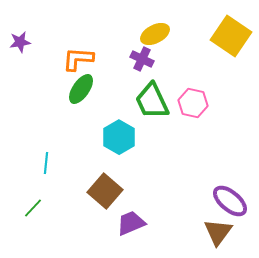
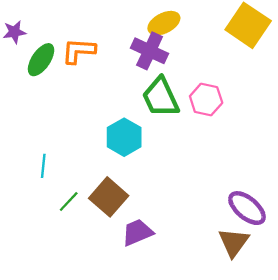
purple cross: (142, 59) -> (150, 51), size x1.4
green ellipse: (81, 89) -> (41, 60), moved
green line: (33, 208) -> (69, 201), moved

